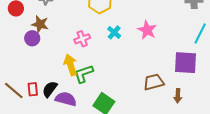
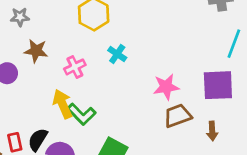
brown star: (40, 24) -> (36, 51), moved
pink star: (147, 30) -> (166, 87), moved, turned -30
green L-shape: (84, 74) -> (81, 114), turned -110

